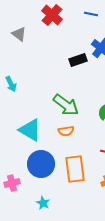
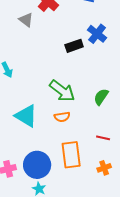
gray triangle: (19, 34) -> (26, 20), moved
blue circle: (41, 164) -> (37, 165), moved

